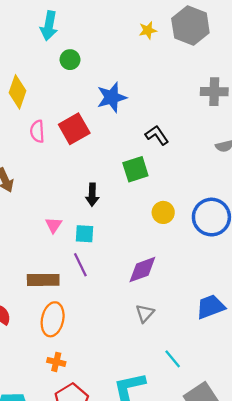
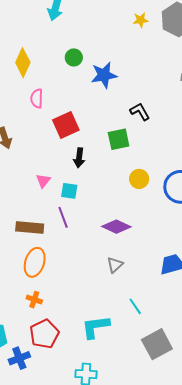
green circle: (70, 60) -> (74, 57), moved
red square: (74, 129) -> (66, 125), moved
purple diamond: (142, 270) -> (116, 227), turned 40

